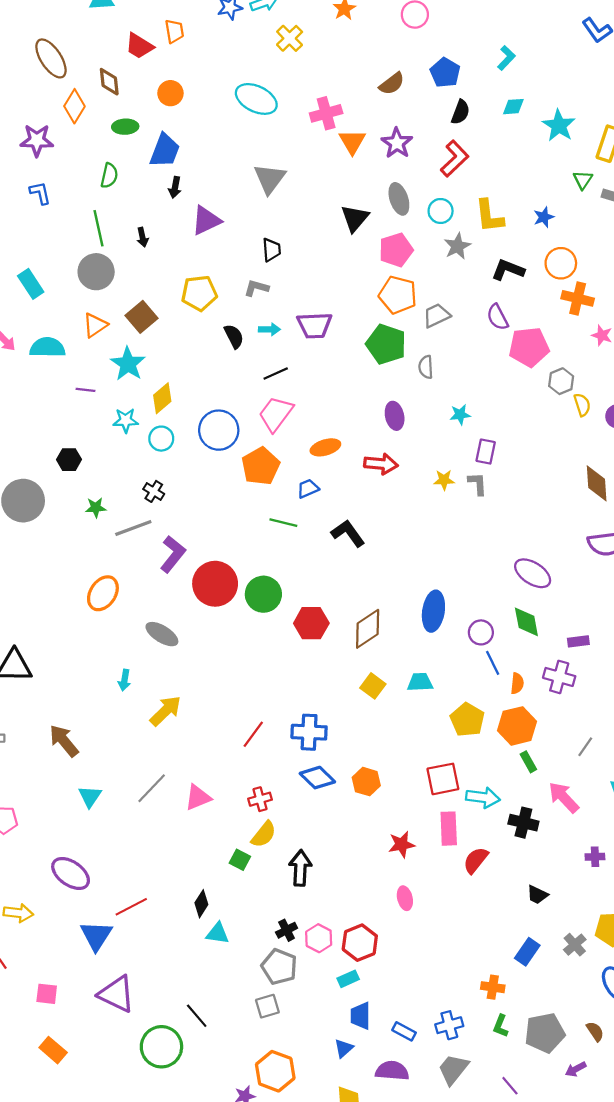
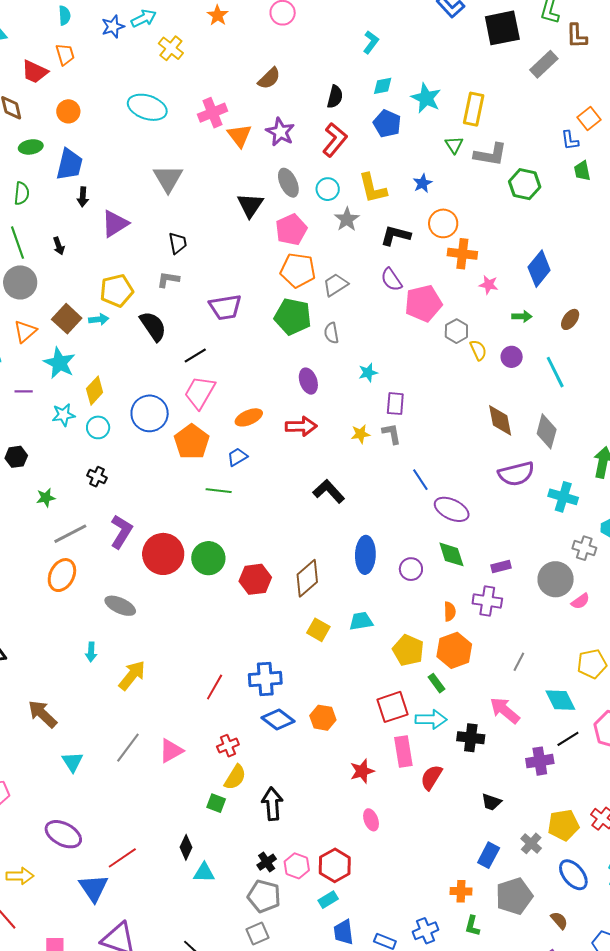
blue pentagon: (445, 73) -> (387, 124), moved
cyan arrow: (269, 329) -> (99, 319), moved
black semicircle: (234, 336) -> (153, 326), size x1.4
gray line: (133, 528) -> (70, 534), moved
black L-shape: (348, 533) -> (329, 491), moved
blue line: (493, 663) -> (420, 480), moved
green rectangle: (528, 762) -> (437, 683), moved
purple cross: (595, 857) -> (540, 761), size x1.5
gray pentagon: (545, 1033) -> (514, 896), moved

